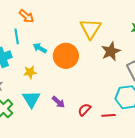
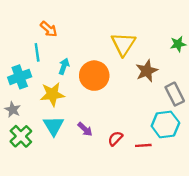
cyan arrow: (40, 48) -> (64, 66), turned 80
yellow star: (30, 72) -> (52, 94), size x1.5

